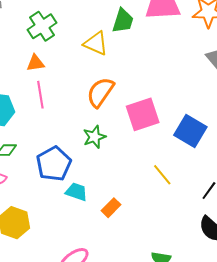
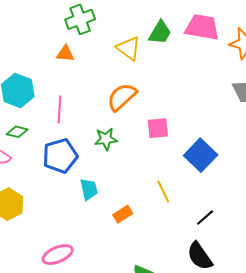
pink line: (40, 95) -> (60, 109), moved
pink square: (143, 114) -> (158, 128), size x0.7
cyan trapezoid: (76, 192) -> (89, 189), moved, turned 45
orange rectangle: (111, 208) -> (123, 214), moved

